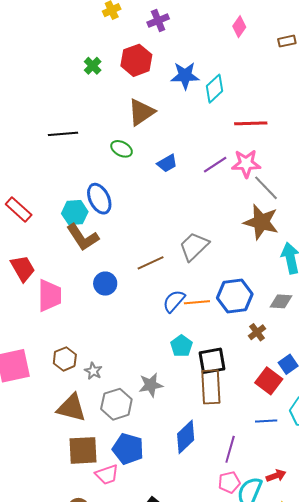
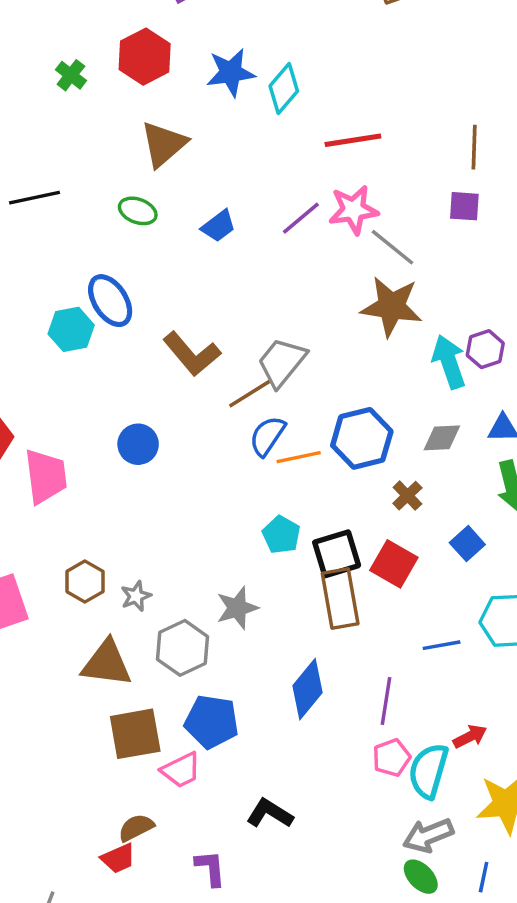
brown L-shape: (83, 237) -> (192, 354), moved
brown line: (151, 263) -> (250, 393), moved
blue semicircle: (174, 301) -> (267, 436), moved
gray star: (93, 371) -> (136, 596), turned 30
red square: (269, 381) -> (394, 564), moved

